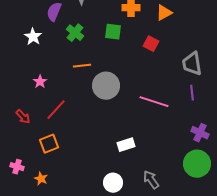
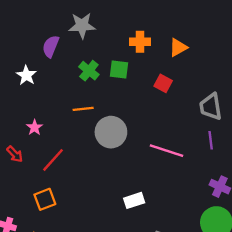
green cross: (75, 33) -> (89, 71), moved
red arrow: (23, 117) -> (15, 154), moved

